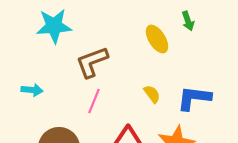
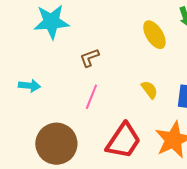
brown L-shape: (92, 62) -> (89, 58), size x0.6

